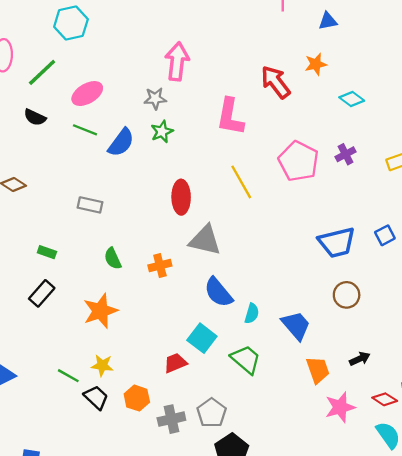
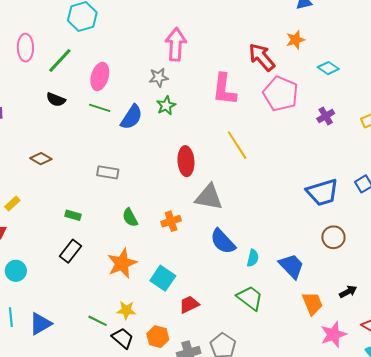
pink ellipse: (87, 94) -> (100, 76), turned -40
pink pentagon: (299, 161) -> (281, 94), moved
cyan square: (202, 338) -> (163, 278), moved

